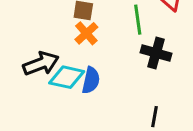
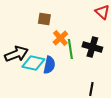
green line: (138, 20) -> (70, 49), moved
orange cross: (86, 33) -> (60, 38), moved

